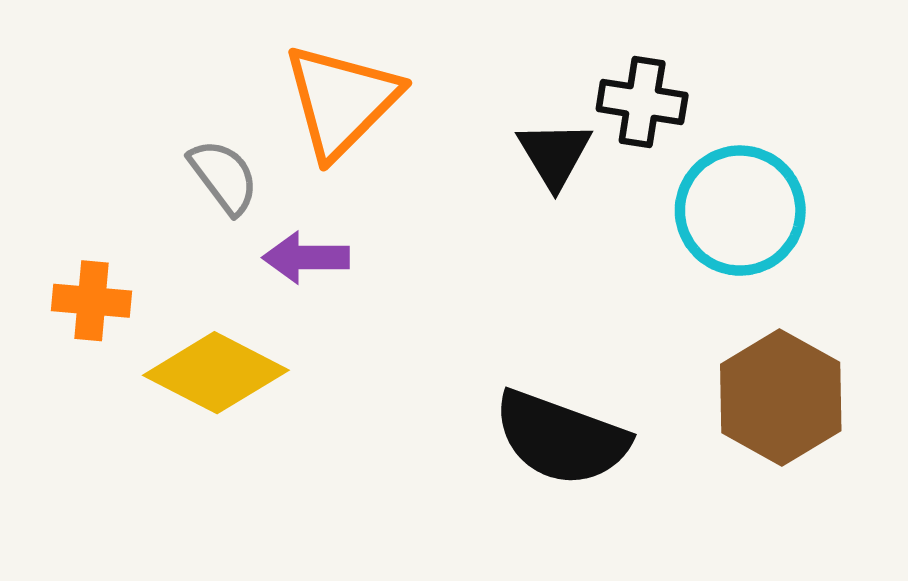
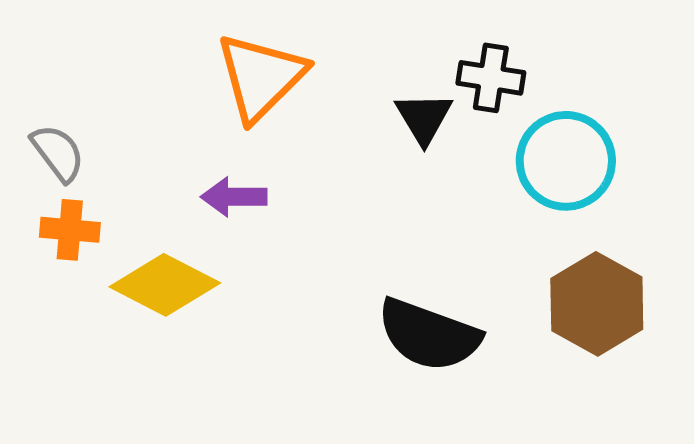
gray semicircle: (224, 177) -> (58, 153), moved

